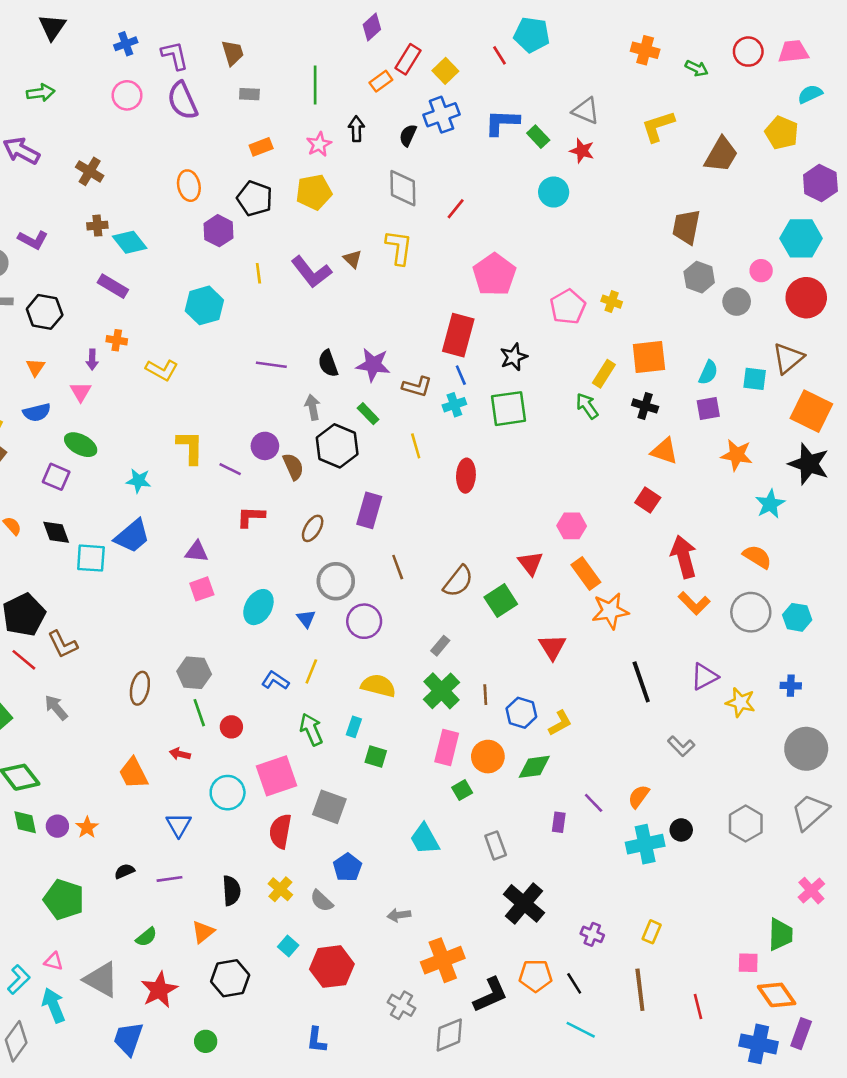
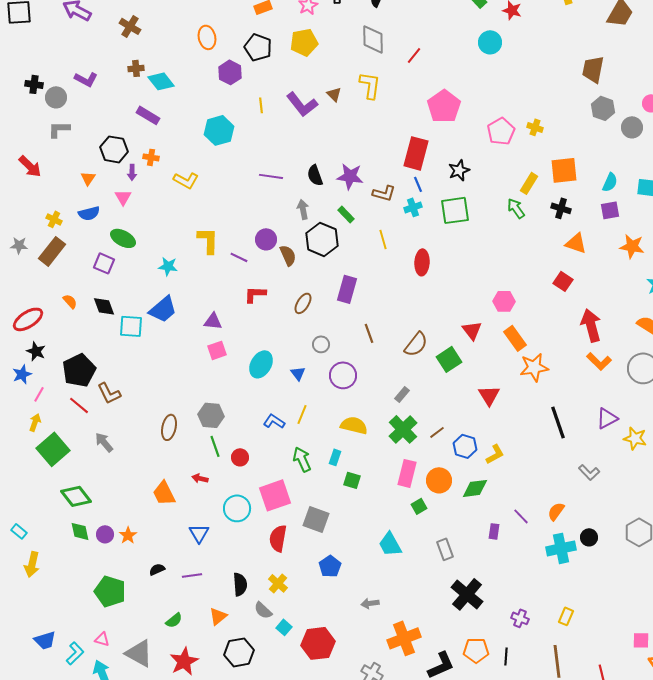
black hexagon: (45, 312) -> (114, 149), moved
gray circle: (336, 581) -> (321, 344), size x0.6
brown line: (485, 695) -> (437, 432), turned 56
gray semicircle: (322, 901) -> (263, 610), moved
black line: (574, 983) -> (506, 656), turned 36

